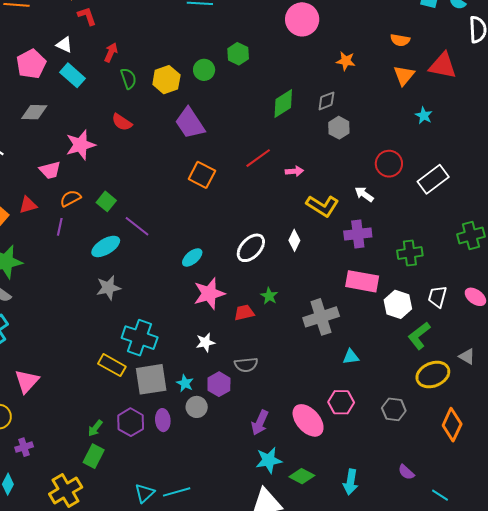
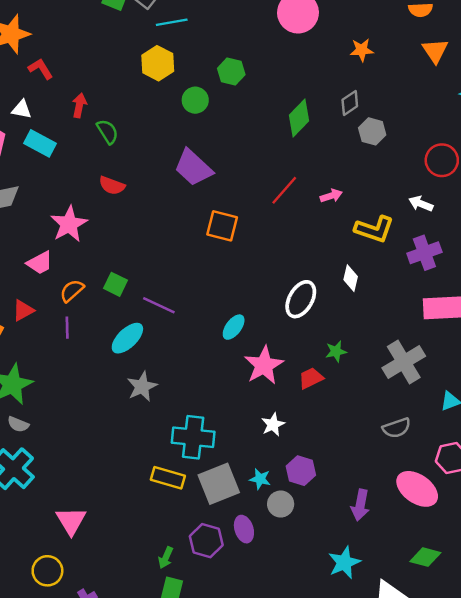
yellow hexagon: (166, 80) -> (158, 63), moved
green star: (269, 296) -> (336, 351), turned -30
gray semicircle: (246, 365) -> (397, 428), moved
cyan star: (269, 460) -> (344, 563), moved

